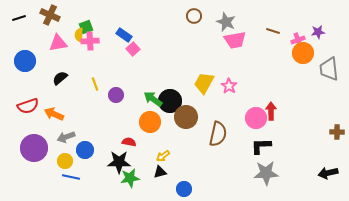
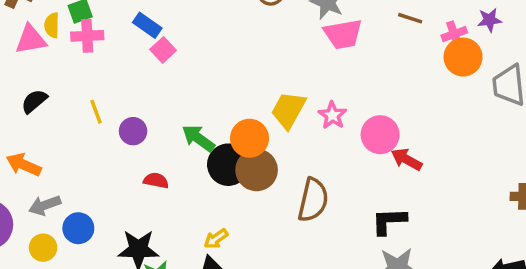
yellow semicircle: (79, 35) -> (52, 25), moved
black circle: (170, 101) -> (228, 165), moved
red arrow: (271, 111) -> (407, 159), turned -60
pink circle: (256, 118) -> (380, 135), moved
orange circle: (150, 122) -> (250, 138), moved
red semicircle: (129, 142) -> (156, 181), moved

